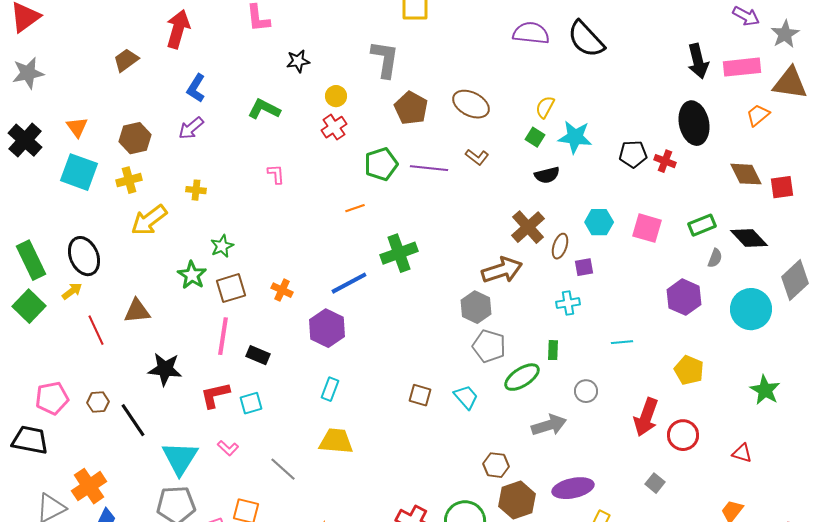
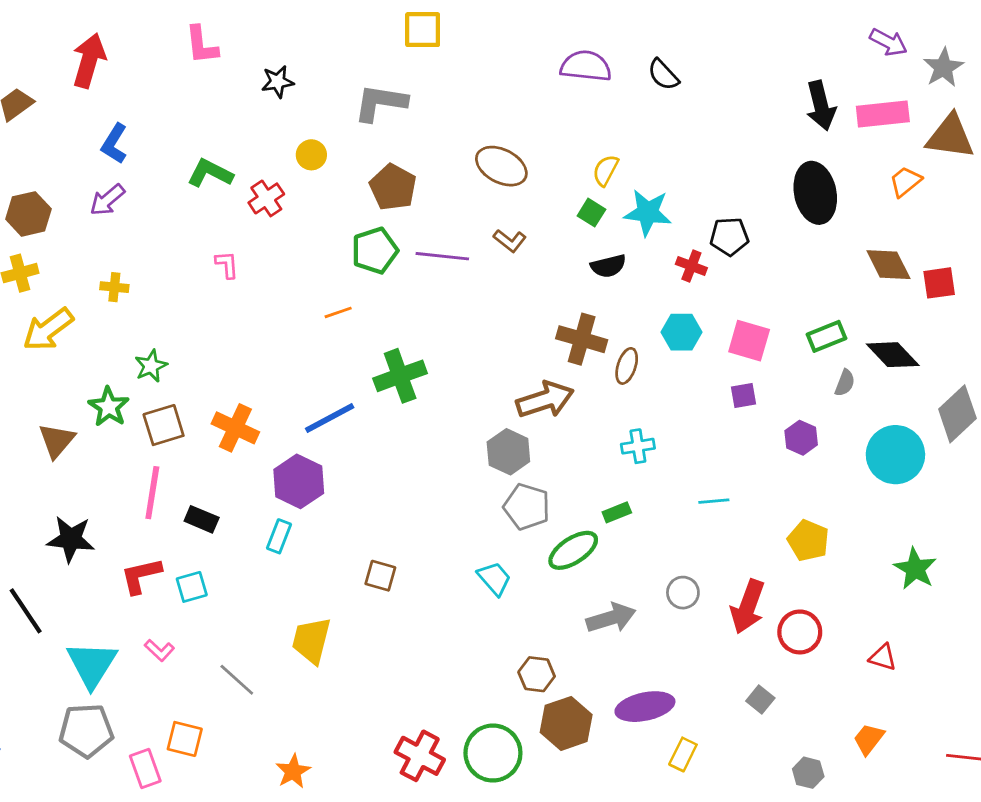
black semicircle: (586, 39) -> (663, 75), size x0.6
gray L-shape: (385, 59) -> (380, 103), turned -90
black star: (298, 61) -> (278, 82), moved
brown pentagon: (411, 108) -> (393, 187), moved
red cross: (334, 127) -> (266, 198), moved
red cross: (665, 161) -> (691, 266), moved
brown cross: (528, 227) -> (582, 339), turned -32
purple square: (584, 267) -> (743, 396), moved
orange cross: (282, 290) -> (235, 428), size x1.5
purple hexagon: (684, 297) -> (801, 438), size x0.7
brown triangle: (137, 311) -> (57, 441), moved, turned -44
green rectangle: (553, 350) -> (617, 512), turned 66
cyan rectangle: (330, 389) -> (279, 536), moved
gray circle: (586, 391) -> (683, 593), moved
brown square: (420, 395) -> (380, 576), moved
yellow trapezoid: (336, 441) -> (311, 640), turned -81

